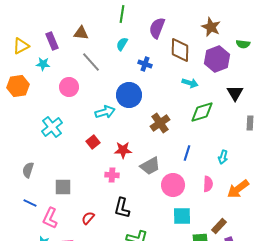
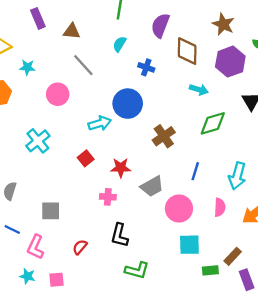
purple rectangle: (52, 41) -> (38, 18), moved
cyan arrow: (223, 157) -> (237, 176), size x1.6

